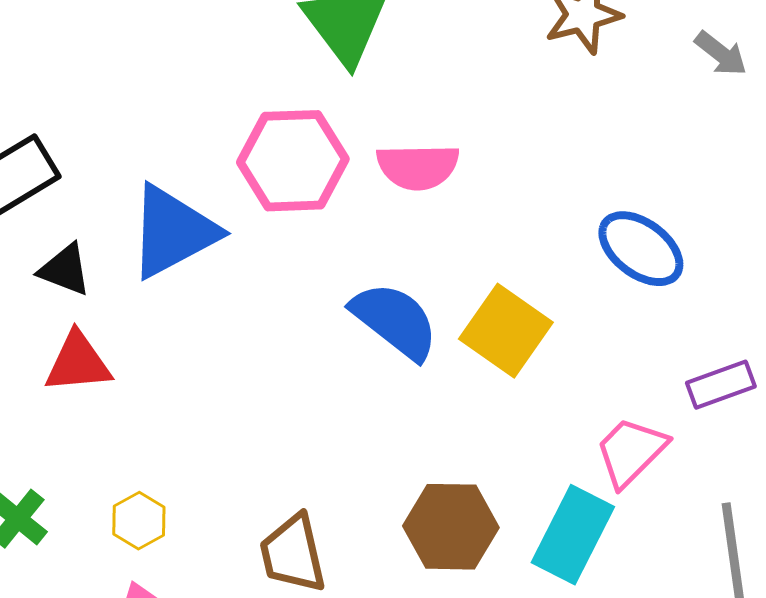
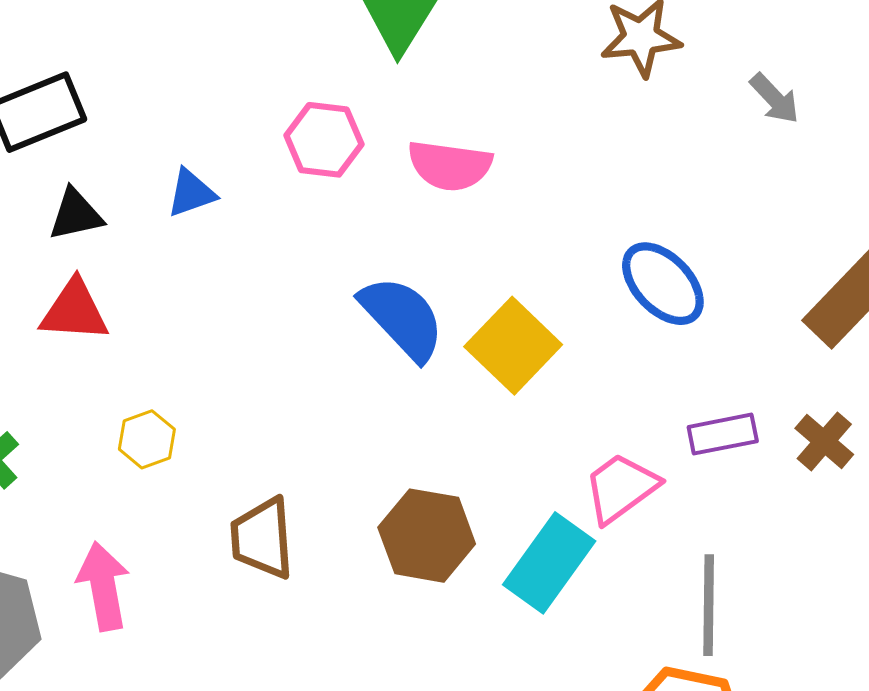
pink hexagon: (293, 161) -> (324, 140), size x0.7
blue triangle: (173, 232) -> (191, 193), size x0.5
black triangle: (65, 270) -> (76, 215), turned -42
yellow hexagon: (139, 521) -> (147, 439), moved

